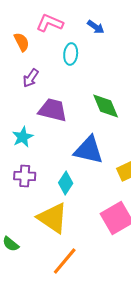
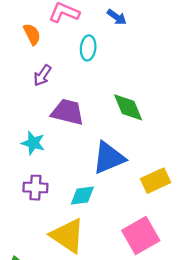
cyan star: (23, 137) -> (33, 143), turned -30
blue triangle: (89, 150) -> (109, 158), turned -36
cyan diamond: (66, 183) -> (82, 196), turned 50

